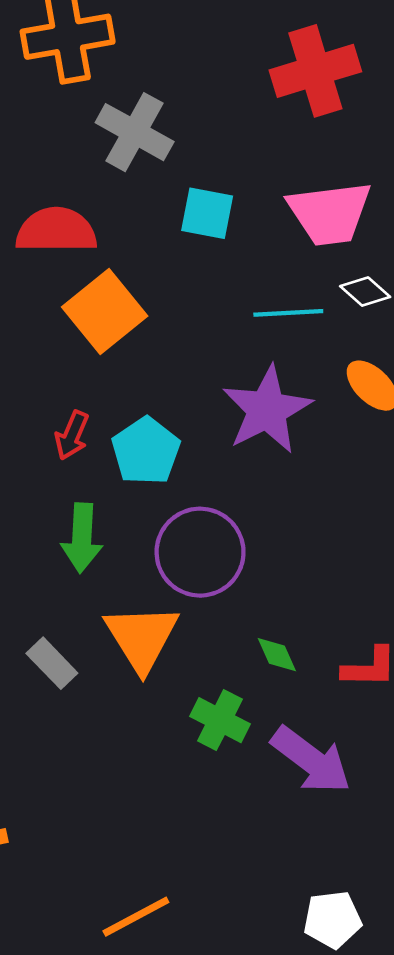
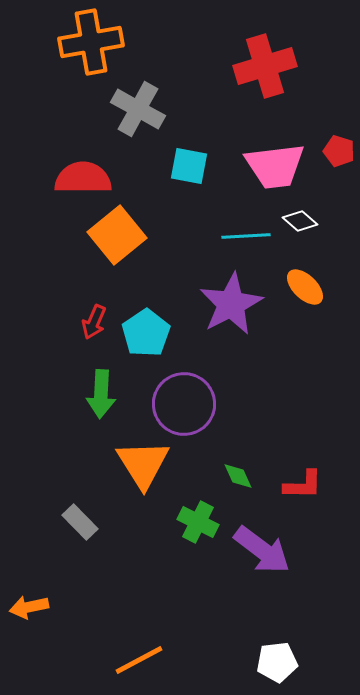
gray rectangle: (52, 663) -> (80, 522), moved

